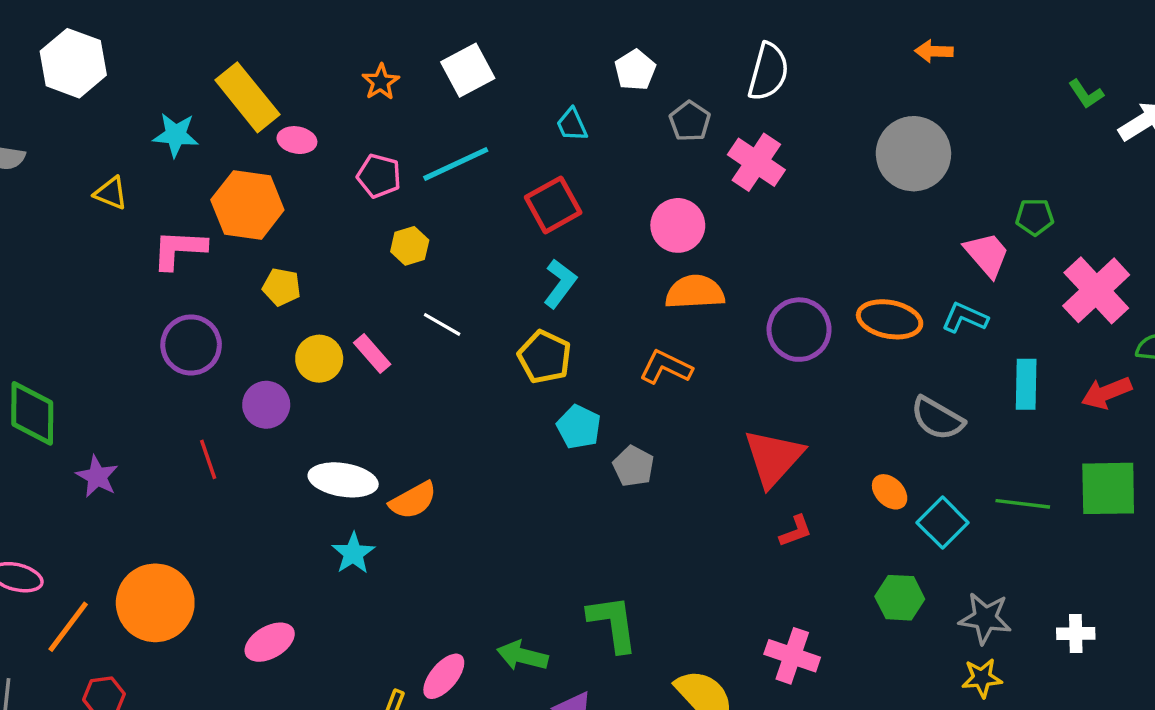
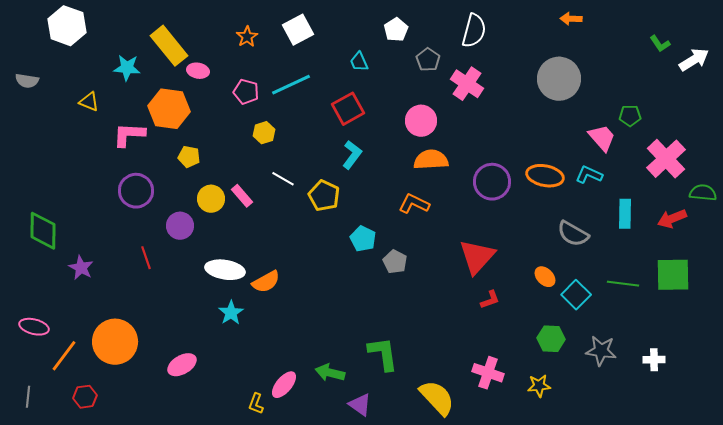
yellow pentagon: (545, 357) -> (324, 196), moved
yellow star: (982, 678) -> (539, 386), moved

